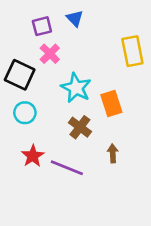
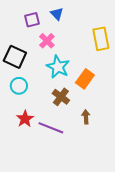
pink cross: (50, 54) -> (47, 41), moved
orange rectangle: (111, 104) -> (85, 79), turned 54

